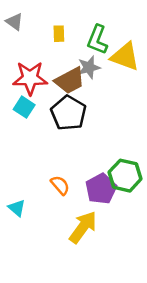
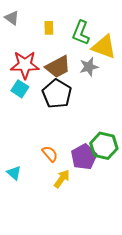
gray star: (89, 67) -> (89, 67), moved
yellow arrow: (83, 227) -> (62, 179), moved, size x0.7

